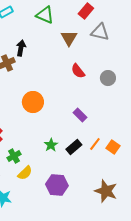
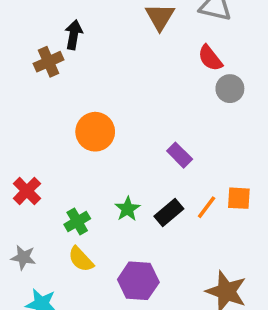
red semicircle: (78, 71) -> (210, 58), moved
orange square: (113, 147) -> (239, 198), moved, turned -32
green cross: (14, 156) -> (77, 222), moved
yellow semicircle: (25, 173) -> (81, 259), turned 91

